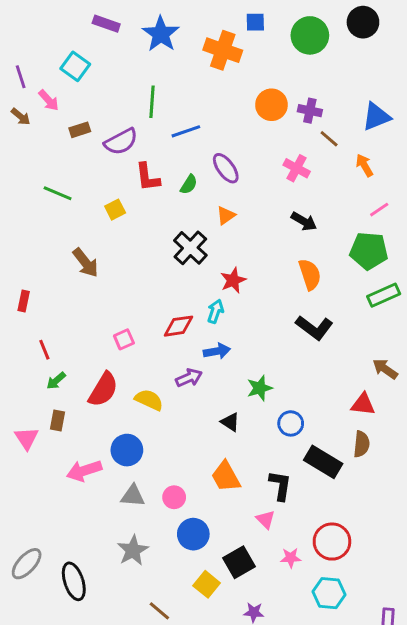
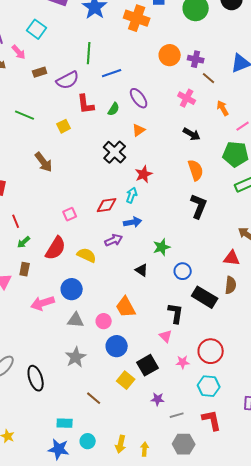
orange arrow: (364, 165) -> (223, 108), moved
black L-shape: (314, 328) -> (199, 206), turned -105
orange trapezoid: (226, 477) -> (126, 307), moved

